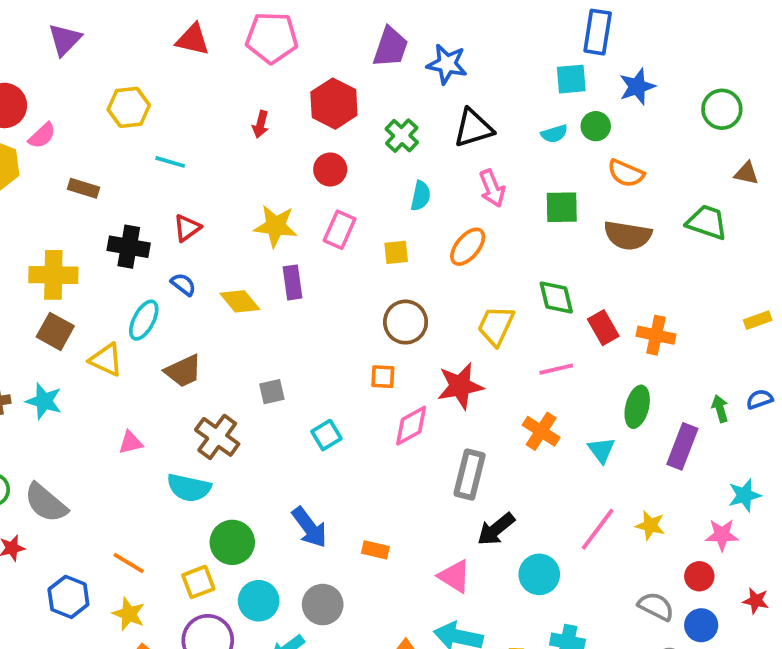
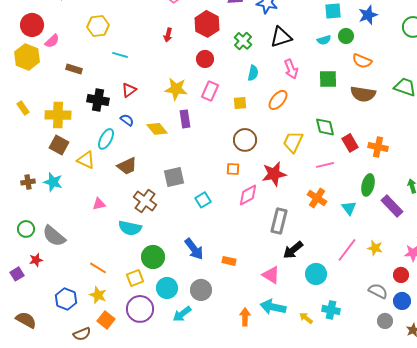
gray square: (272, 392) -> (174, 177), size x1.5
purple rectangle: (682, 446) -> (392, 206), turned -65
blue hexagon: (68, 597) -> (66, 299), moved

